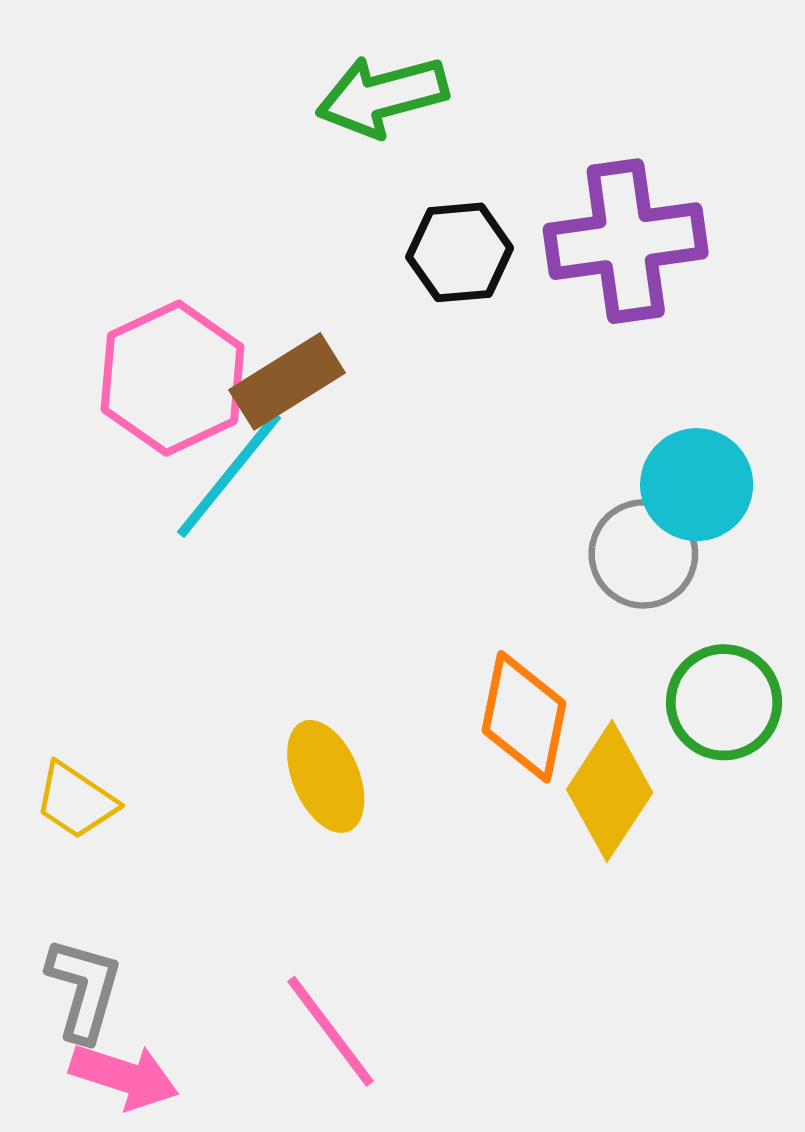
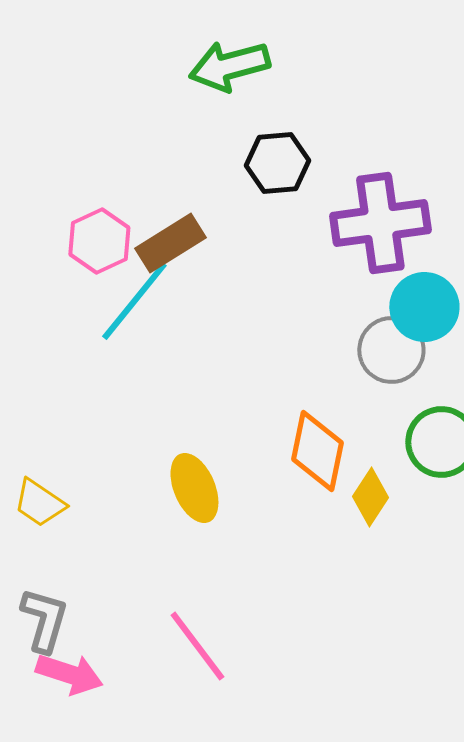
purple cross: (626, 241) -> (380, 223), moved
pink hexagon: (173, 378) -> (99, 241), size x0.7
yellow diamond: (610, 791) -> (370, 497), size x0.7

